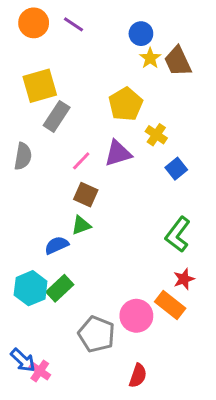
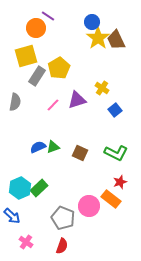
orange circle: (34, 23) -> (36, 28), moved
yellow star: (150, 58) -> (98, 38), size x1.6
yellow pentagon: (126, 104) -> (59, 68), moved
brown square: (86, 195) -> (80, 153), moved
green L-shape: (178, 235) -> (116, 153), turned -100
blue semicircle: (57, 245) -> (38, 147), moved
blue arrow: (23, 360) -> (12, 216), moved
red semicircle: (138, 376) -> (62, 246), moved

